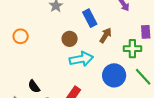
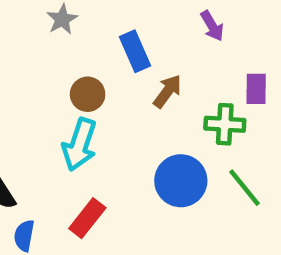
cyan arrow: (81, 59) -> (79, 145), moved, turned 115

